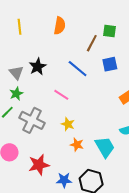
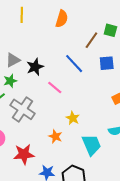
black star: (38, 67) -> (35, 67), moved
gray triangle: (16, 73) -> (13, 60), turned 35
yellow star: (68, 124) -> (73, 118), moved
orange star: (77, 145) -> (55, 136), moved

